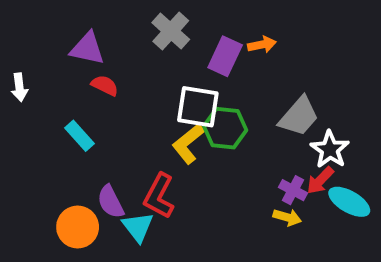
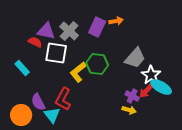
gray cross: (171, 31) -> (69, 31), moved
purple triangle: (87, 48) -> (46, 31), moved
white square: (198, 107) -> (56, 53), moved
cyan ellipse: (349, 202) -> (161, 87), moved

